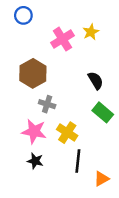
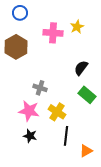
pink cross: (62, 39) -> (53, 33), turned 36
brown hexagon: (33, 73) -> (16, 47), moved
black semicircle: (96, 80) -> (81, 68), turned -112

